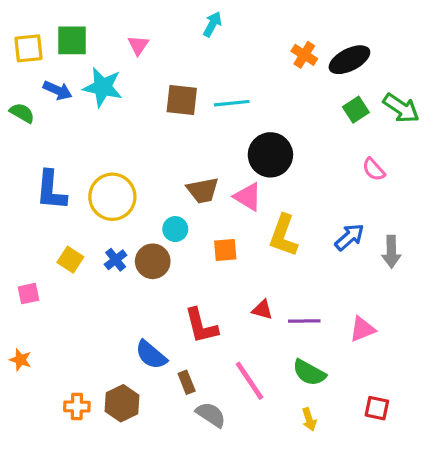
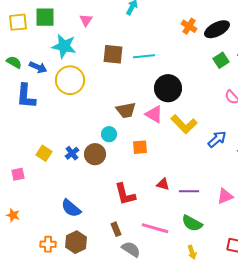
blue arrow: (58, 90) -> (38, 67), moved
blue L-shape: (51, 190) -> (26, 96), moved
yellow circle: (112, 197) -> (70, 80), moved
yellow L-shape: (283, 236) -> (184, 124), moved, turned -64
blue semicircle: (151, 355) -> (71, 208), moved
pink line: (249, 381) -> (155, 228), turned -40

